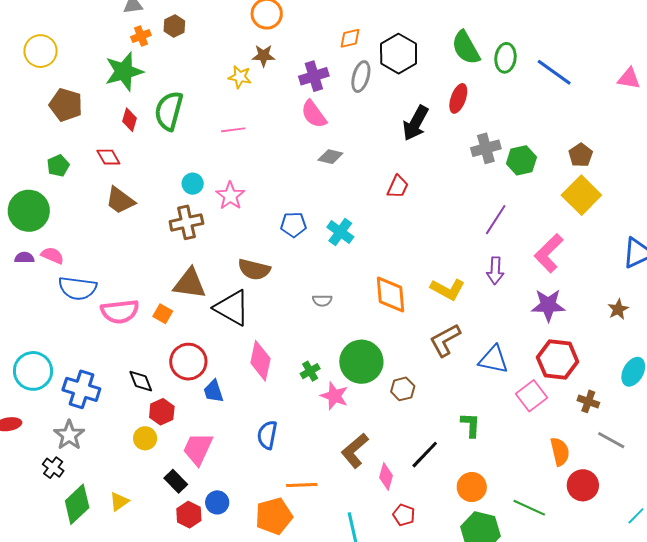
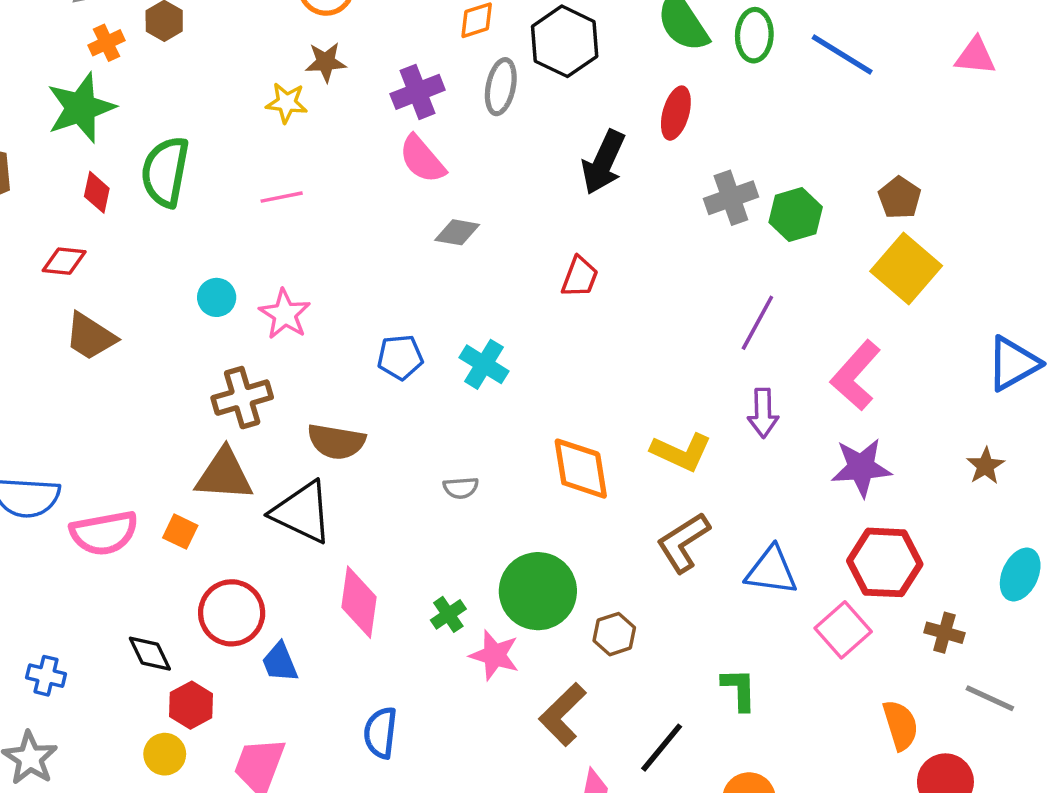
red diamond: (108, 157) -> (64, 261), turned -50
brown cross: (186, 222) -> (242, 398), moved
blue cross: (81, 389) -> (46, 676), size x0.6
brown L-shape: (355, 451) -> (563, 714), moved

